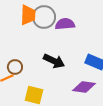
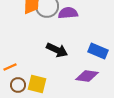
brown circle: (15, 67) -> (18, 85), moved

